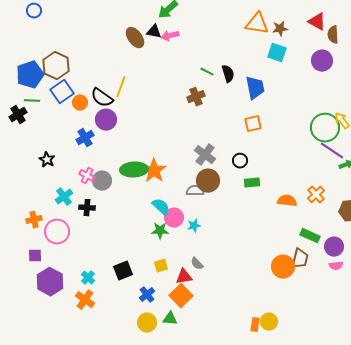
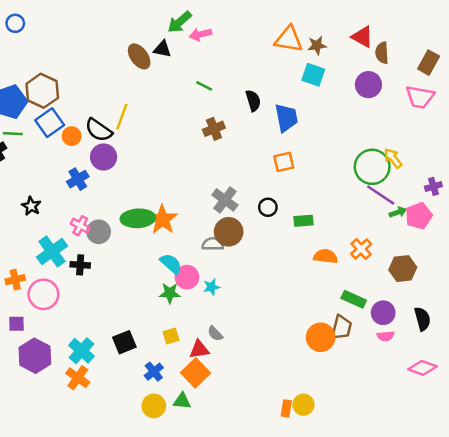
pink arrow: (170, 36) -> (200, 34), moved
green line: (207, 72) -> (204, 86), moved
green rectangle: (252, 183) -> (303, 221), moved
cyan cross: (64, 197) -> (52, 251), size x1.4
cyan cross: (88, 278) -> (81, 351), size x1.5

